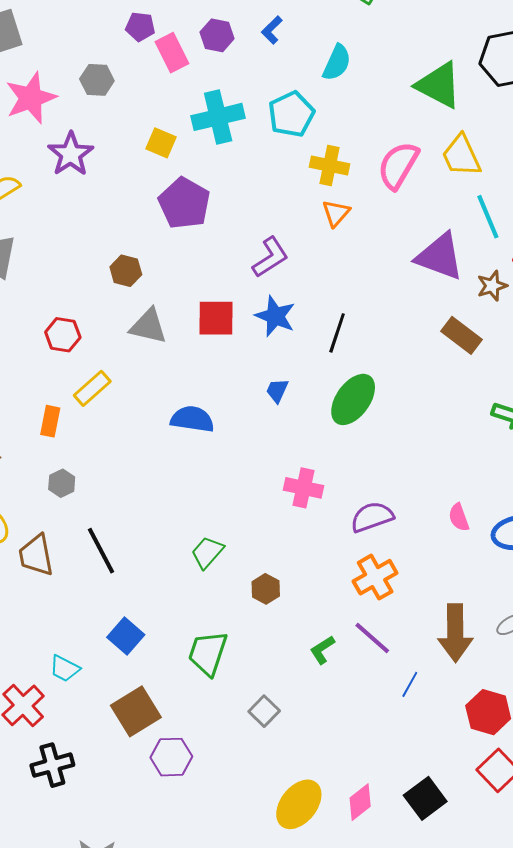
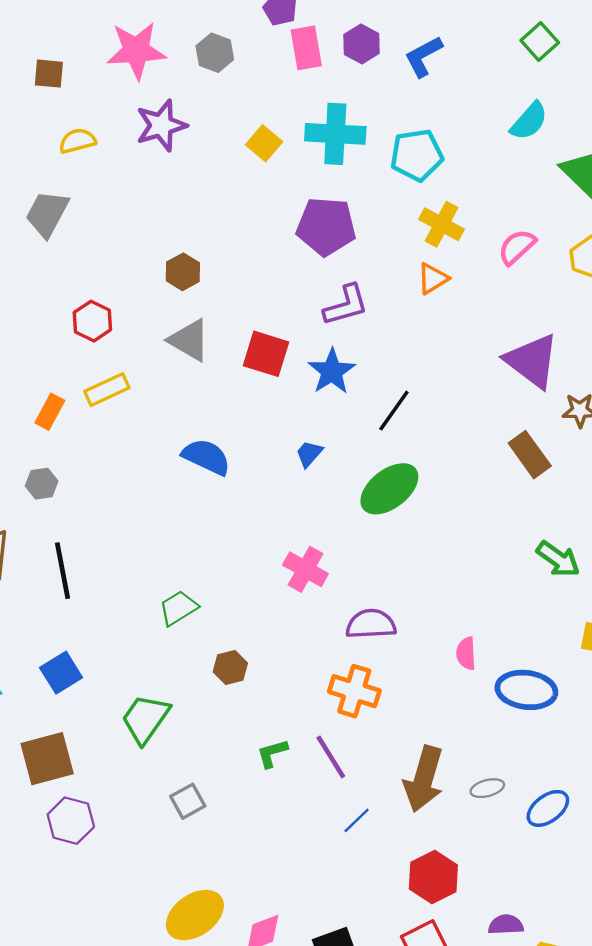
blue L-shape: (272, 30) -> (423, 56), size x1.4
cyan semicircle: (337, 63) -> (529, 121), moved
pink semicircle: (398, 165) -> (517, 247), size x0.7
purple pentagon: (184, 203) -> (326, 226), moved, turned 30
orange cross: (375, 577) -> (354, 691), turned 30

